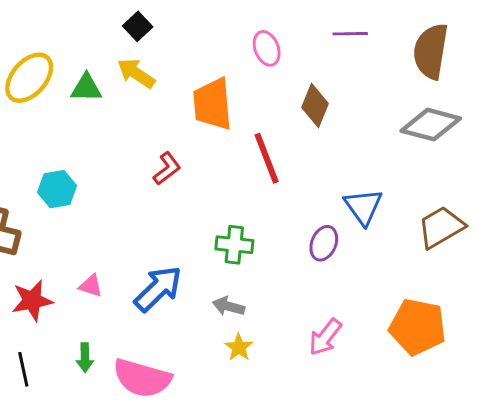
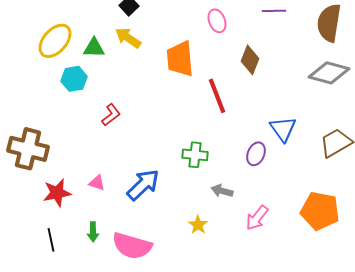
red L-shape: (167, 169) -> (111, 115), moved
cyan hexagon: (57, 189) -> (74, 79), moved
gray arrow: (229, 306) -> (222, 191), moved

